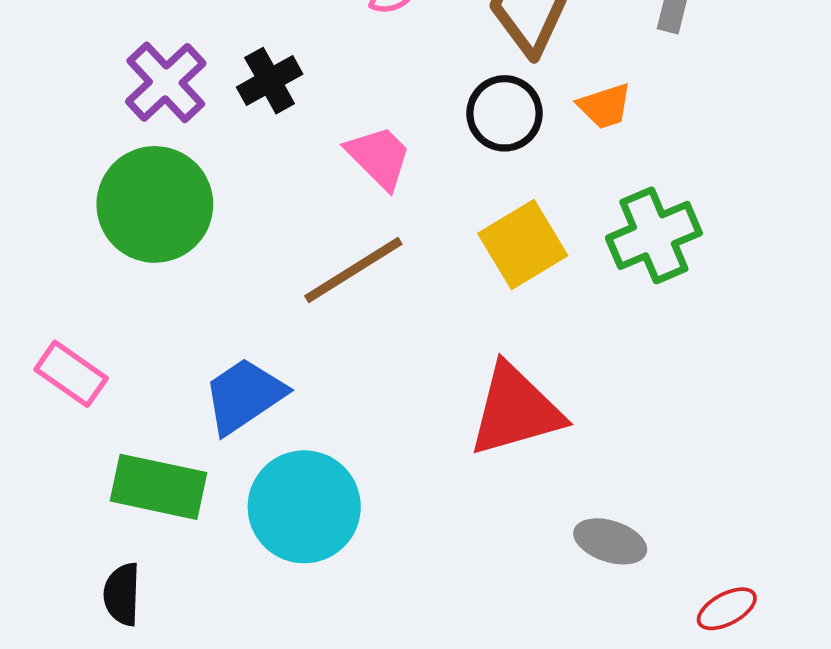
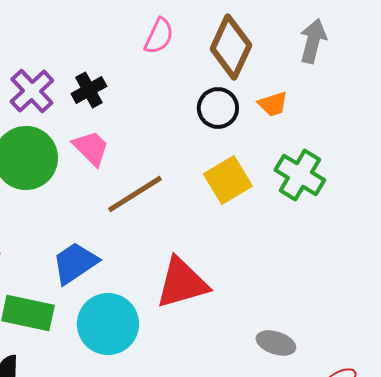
pink trapezoid: (379, 157) -> (91, 148), moved
green cross: (654, 235) -> (300, 175), turned -36
red triangle: (515, 410) -> (182, 283), moved

